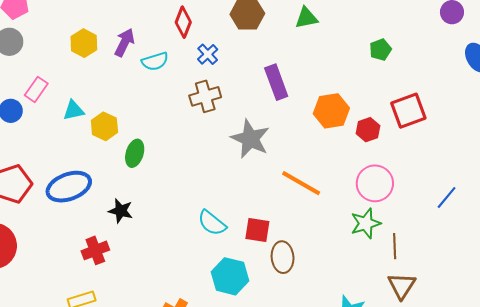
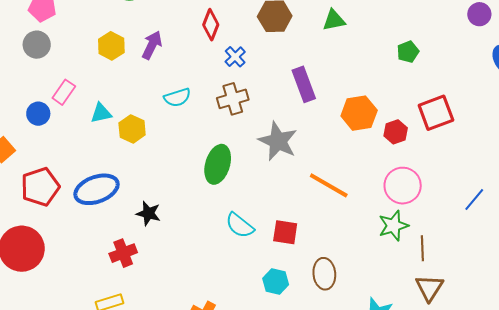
cyan semicircle: (155, 61) -> (177, 97), moved
green ellipse: (135, 153) -> (218, 164), moved, size x1.4
brown ellipse: (283, 257) -> (324, 274), moved
cyan hexagon: (230, 276) -> (276, 281), moved, size x0.7

